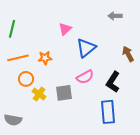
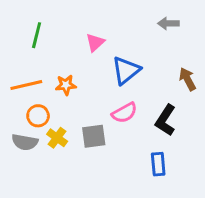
green line: (12, 29) -> (37, 35), moved
blue rectangle: (108, 112) -> (158, 164), size x0.7
gray semicircle: (13, 120) -> (25, 142), moved

